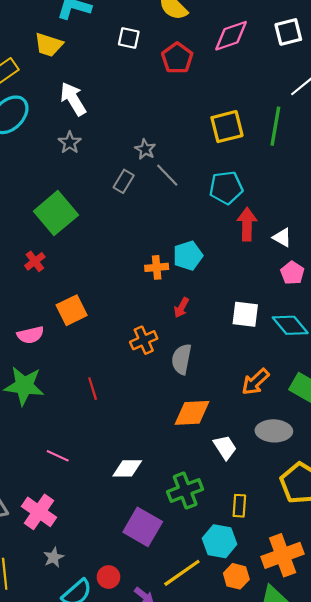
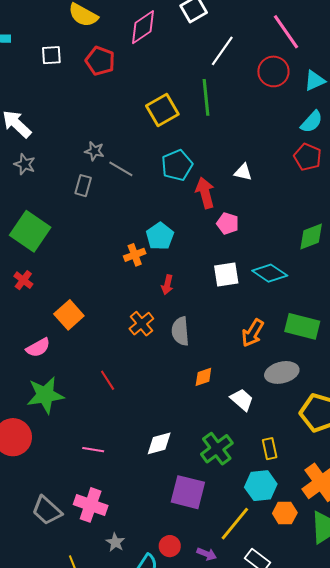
white triangle: (282, 237) -> (243, 172), moved
pink pentagon: (292, 273) -> (228, 224), moved
orange diamond: (192, 413) -> (203, 377), size x0.6

